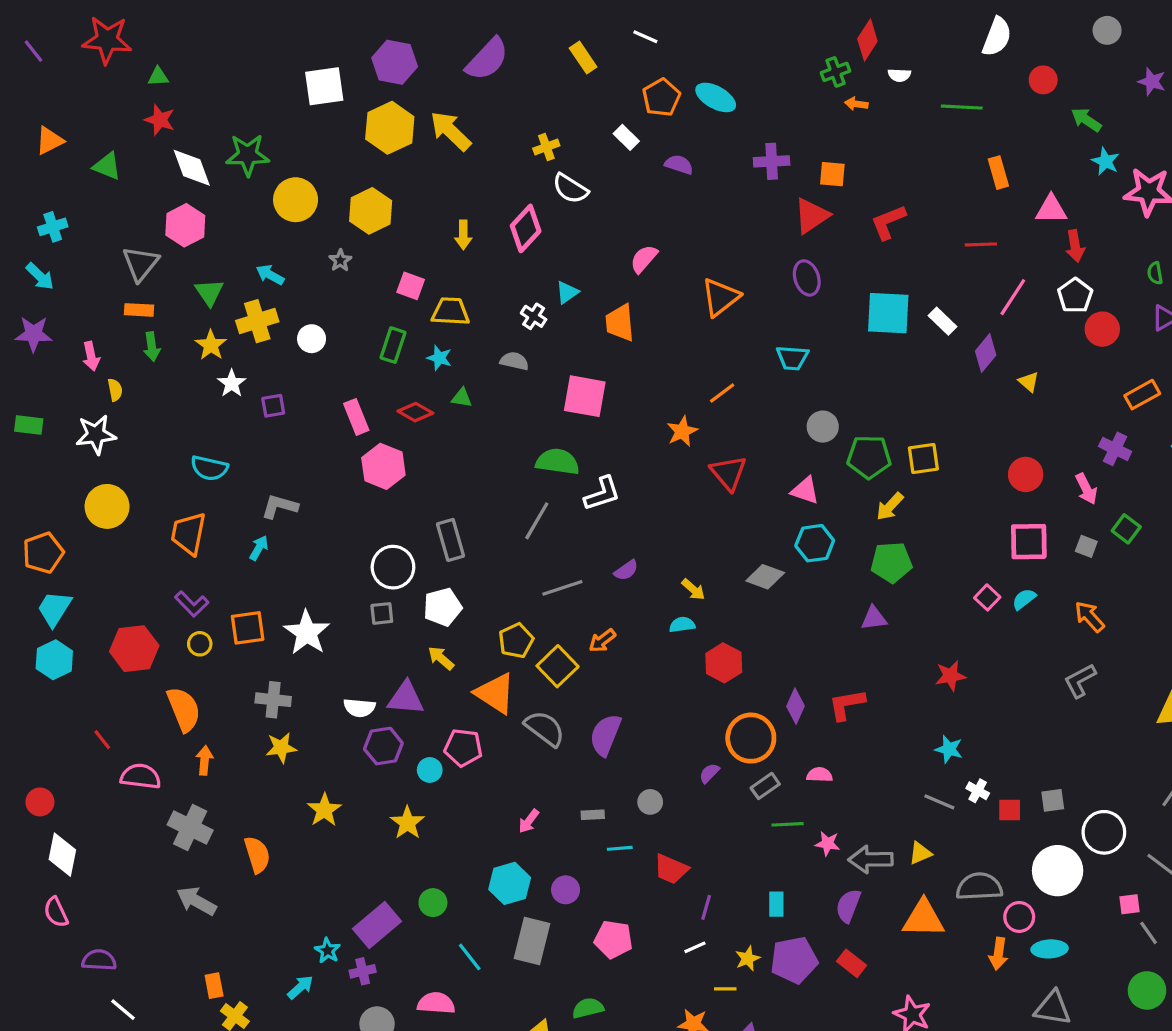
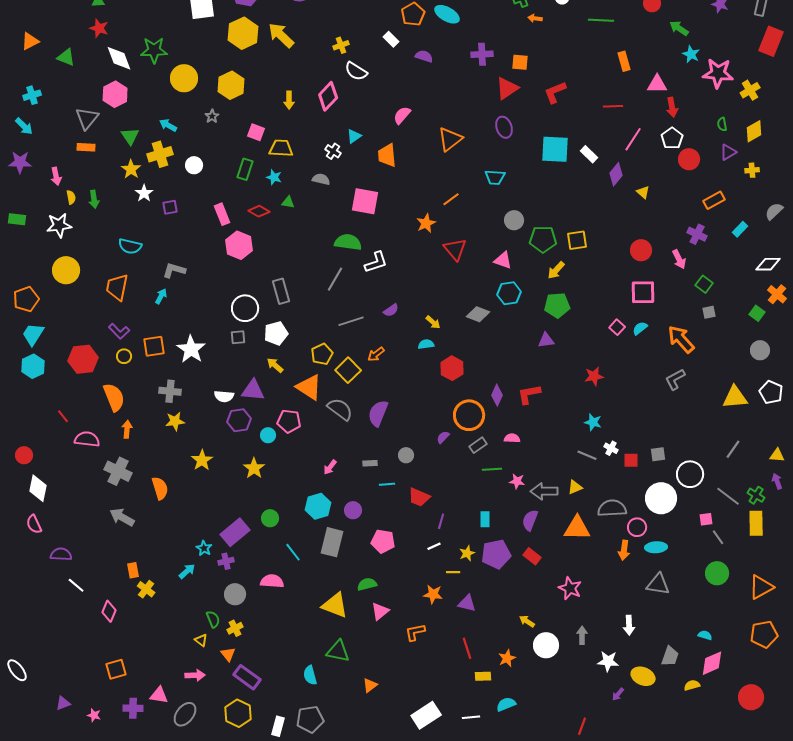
green arrow: (152, 347) -> (94, 199), moved
gray square: (1086, 546) -> (709, 312), moved, turned -32
orange arrow: (1090, 617) -> (681, 339), size x1.4

